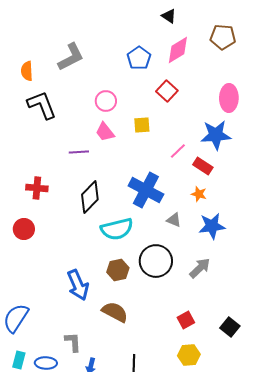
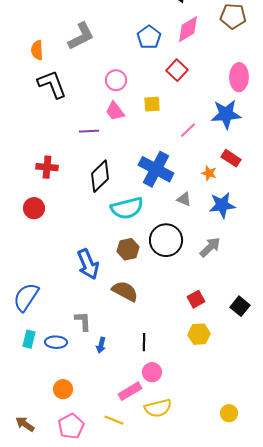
red rectangle: (203, 166) -> (231, 158), moved

